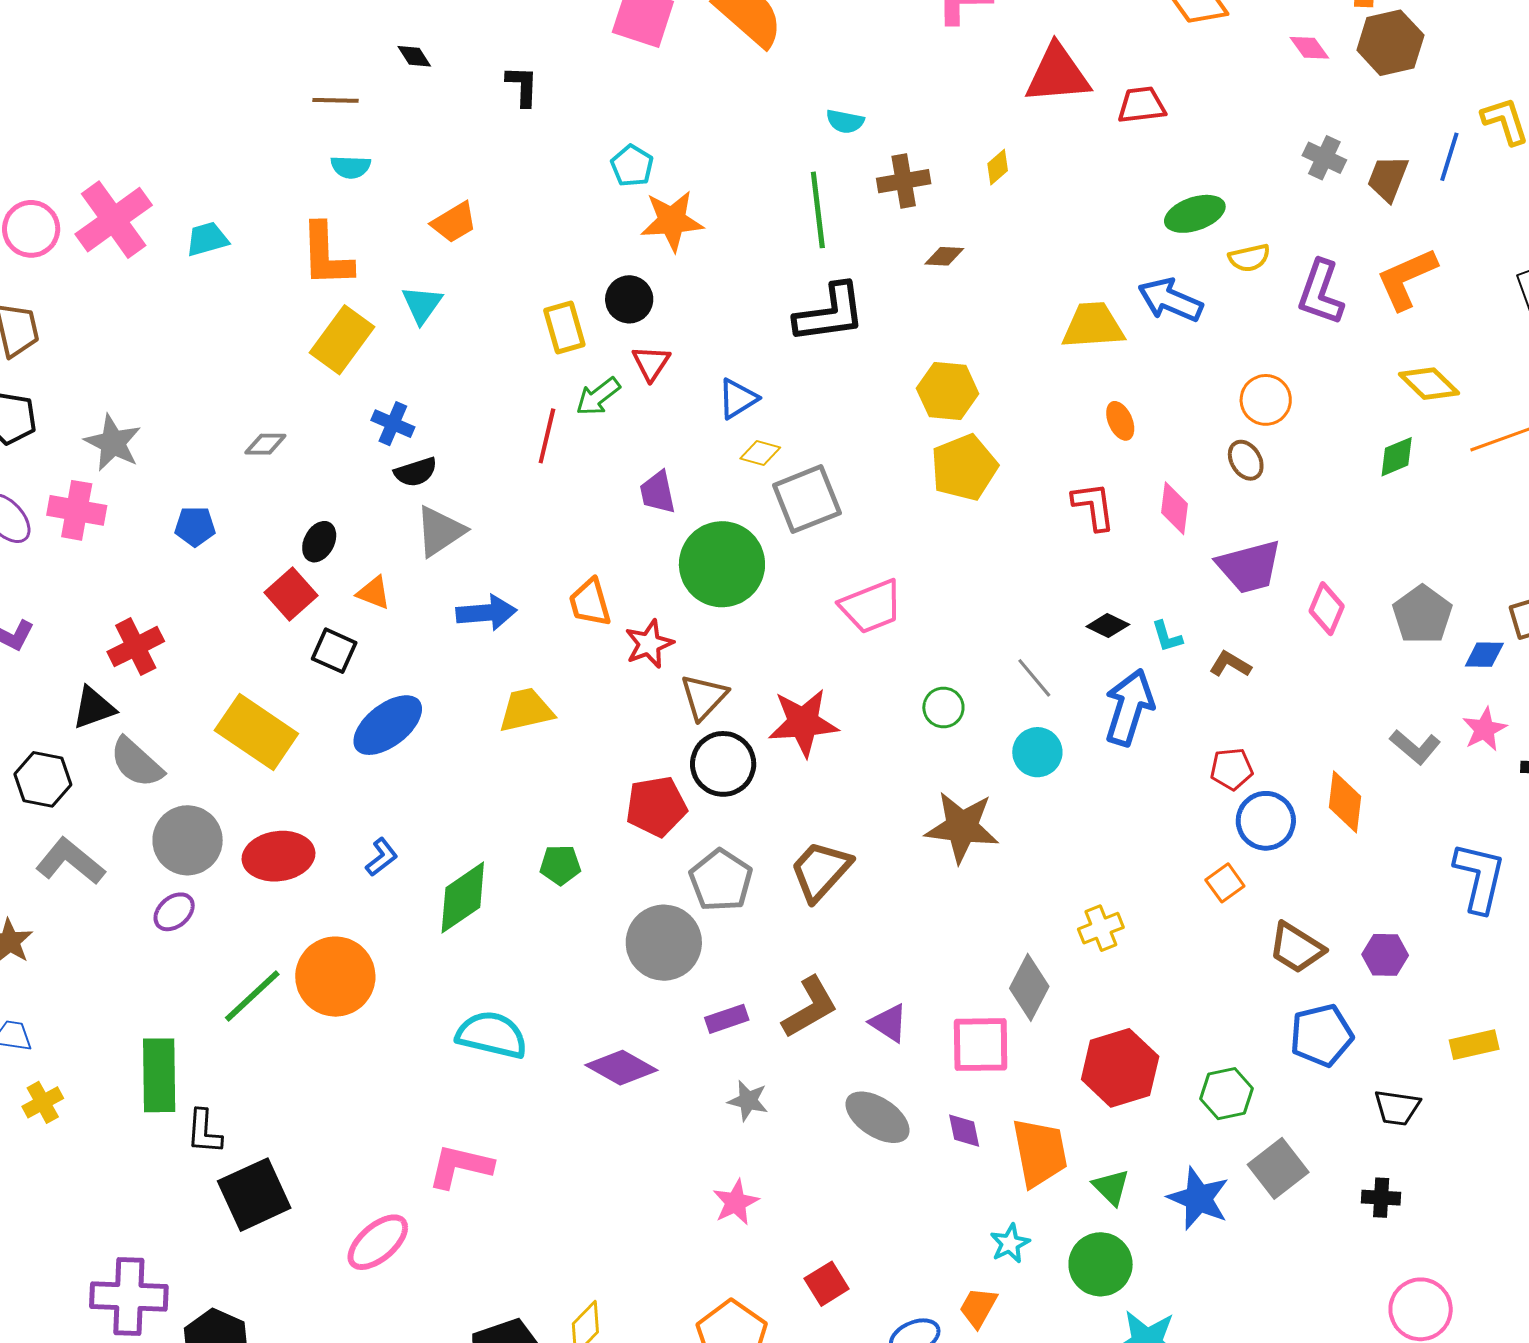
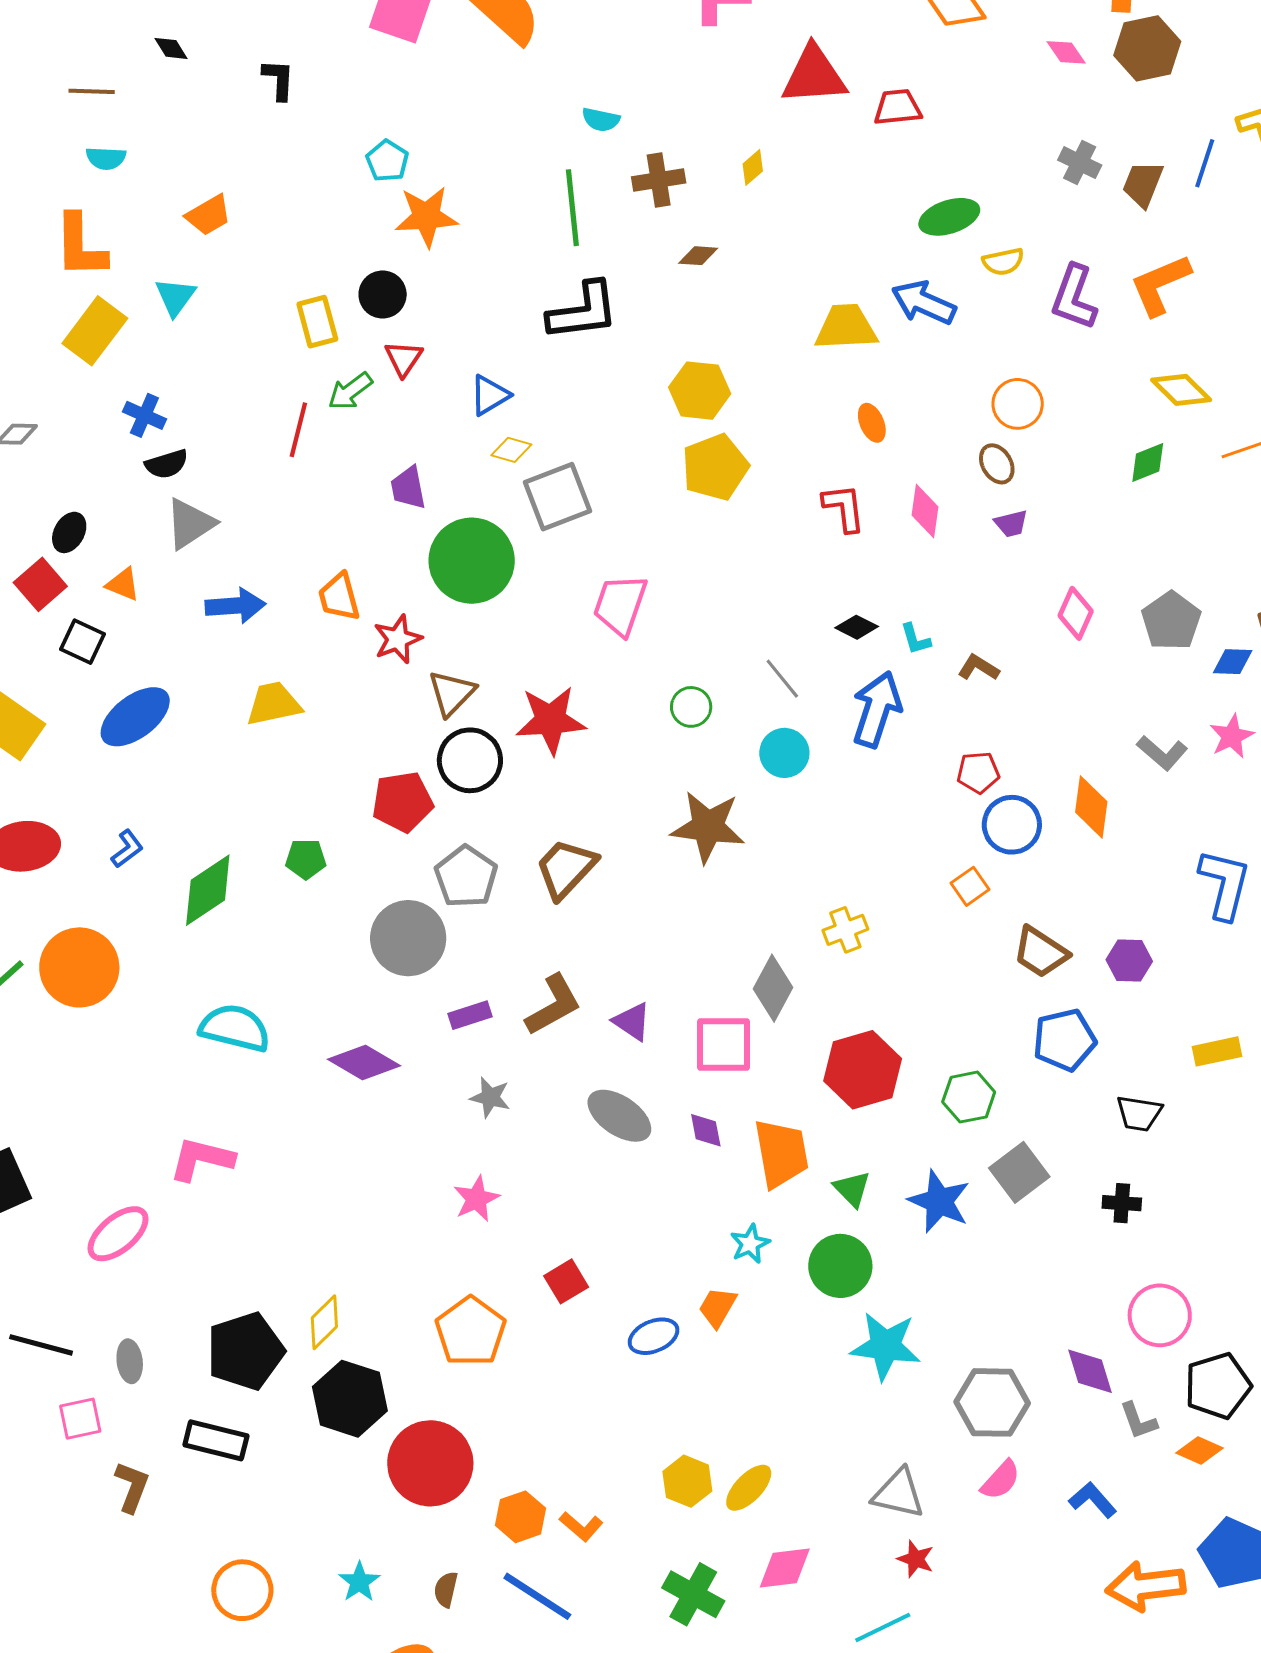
purple trapezoid: (1249, 567) -> (1011, 524), moved, size x0.5
pink trapezoid: (871, 606) -> (620, 605), turned 130

